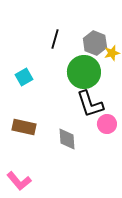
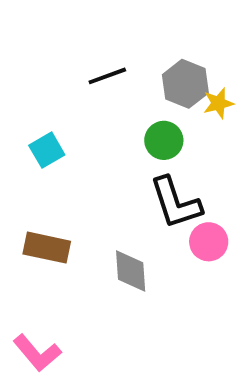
black line: (55, 39) -> (107, 76), turned 54
green circle: (84, 72) -> (164, 140), size x0.6

